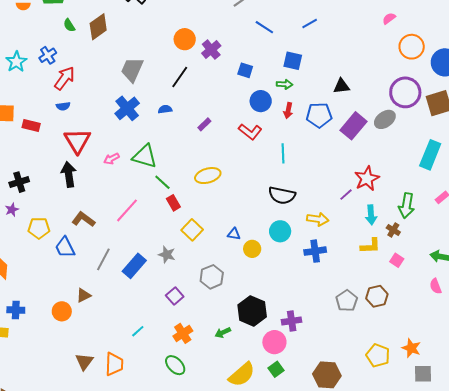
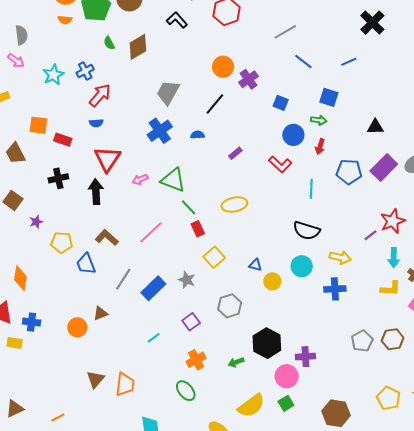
blue pentagon: (319, 115) -> (349, 172), moved
black cross: (19, 182) -> (58, 178), moved
cyan line: (138, 331) -> (154, 338), moved

